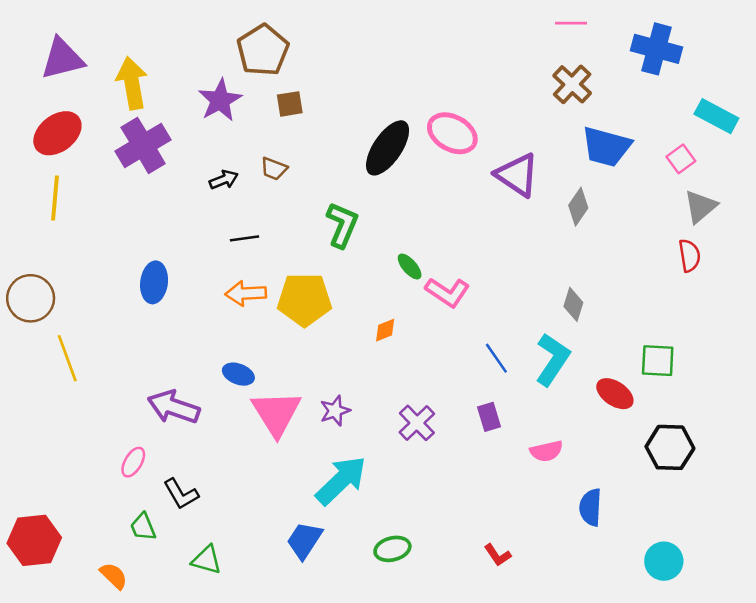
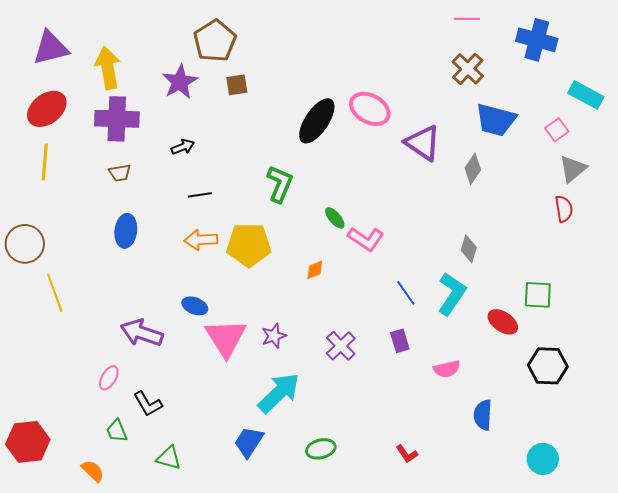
purple cross: (143, 145) -> (117, 119), turned 33
brown trapezoid: (274, 169) -> (120, 173), moved, turned -30

